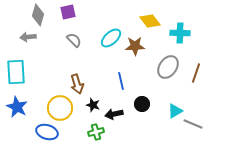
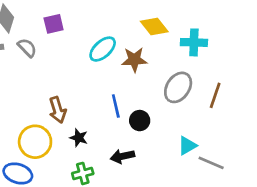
purple square: (68, 12) -> (54, 24), moved
gray semicircle: (74, 40) -> (27, 48), moved
black circle: (142, 104) -> (140, 121), moved
black arrow: (114, 114) -> (122, 156), moved

